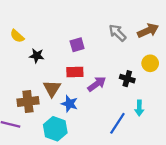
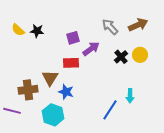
black star: (37, 56) -> (37, 31), moved
black cross: (127, 79) -> (121, 57), moved, turned 32
purple arrow: (97, 84) -> (91, 49), moved

